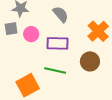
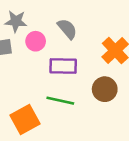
pink circle: (31, 34) -> (36, 41), moved

